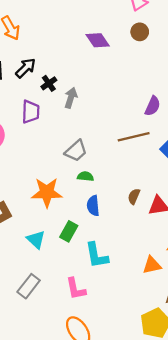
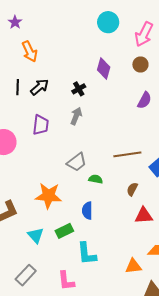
purple diamond: (98, 40) -> (104, 68), turned 45
black cross: (49, 83) -> (79, 89), moved
purple semicircle: (153, 106) -> (144, 100), moved
green semicircle: (85, 176) -> (96, 179), moved
brown semicircle: (134, 196) -> (132, 189), moved
green rectangle: (69, 231) -> (64, 231), turned 30

